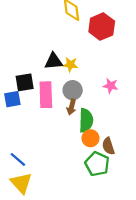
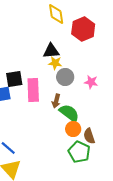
black triangle: (54, 61) -> (51, 51), moved
gray circle: (73, 90) -> (65, 77), moved
green semicircle: (86, 120) -> (69, 113), turned -55

